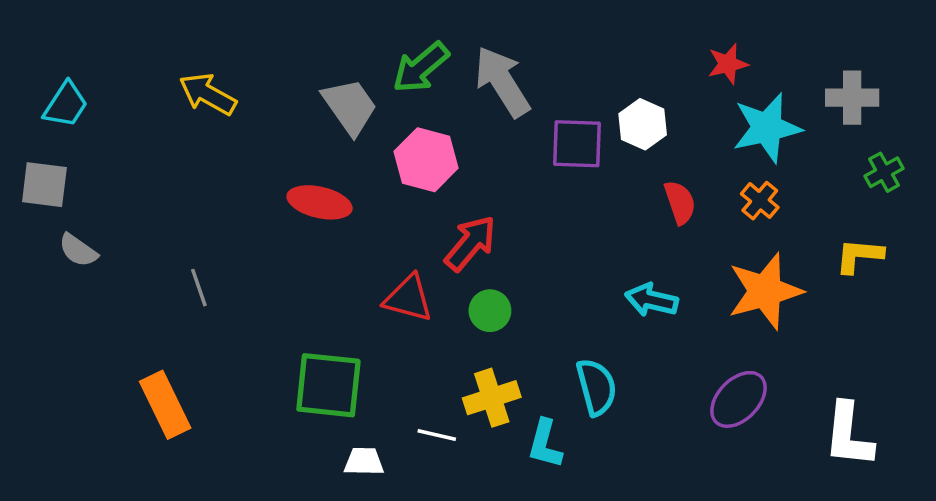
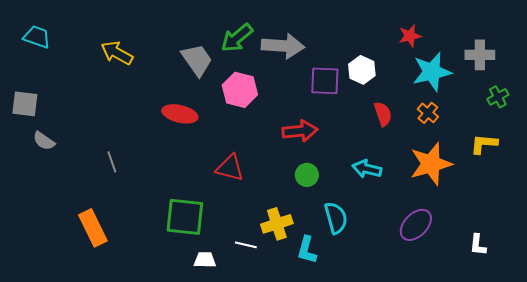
gray arrow: (502, 82) -> (283, 46), turned 126
cyan trapezoid: (66, 105) -> (37, 37), moved, turned -104
red arrow: (470, 243) -> (300, 131), moved, turned 44
green circle: (490, 311) -> (307, 175), moved
white L-shape: (849, 435) -> (478, 245), size x0.6

